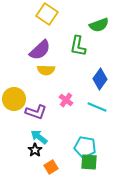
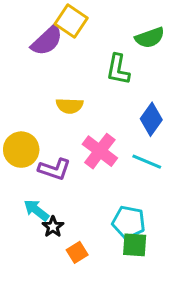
purple semicircle: (40, 50) -> (47, 41), moved
pink cross: (66, 100) -> (100, 151), size x1.6
cyan arrow: (39, 137) -> (36, 210), moved

